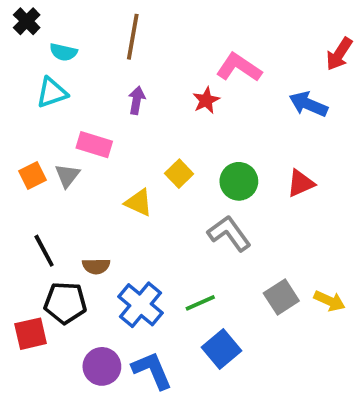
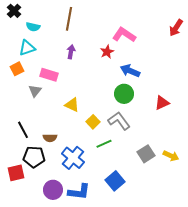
blue arrow: (308, 104) -> (130, 71), moved
yellow square: (179, 174) -> (93, 122), moved
orange square: (32, 176) -> (17, 69), moved
red triangle: (301, 183) -> (162, 103), moved
green line: (200, 303) -> (104, 144), moved
blue L-shape: (152, 370) -> (79, 192), turned 120

